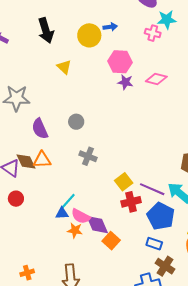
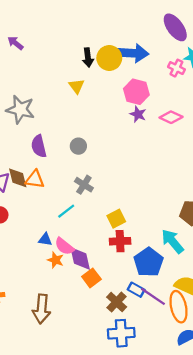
blue arrow: (110, 27) -> (133, 53), size x2.0
black arrow: (46, 30) -> (88, 58), moved, size x0.7
purple line: (152, 189) -> (153, 296), moved
cyan line: (68, 201) -> (66, 211), moved
brown cross: (165, 266) -> (117, 302), moved

